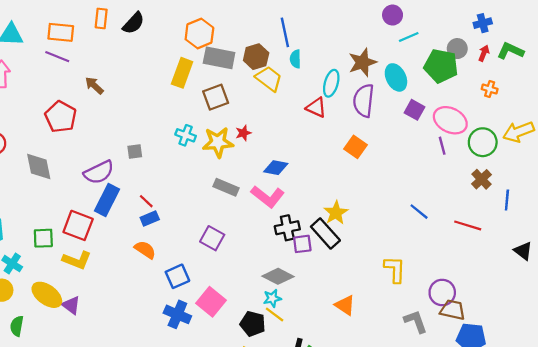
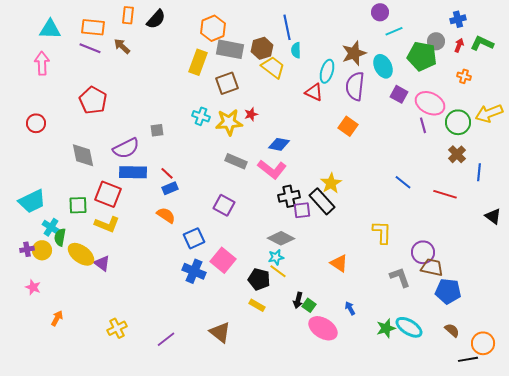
brown arrow: (94, 86) -> (122, 46), moved
gray diamond: (39, 166) -> (83, 155), moved
blue rectangle: (107, 200) -> (133, 172), turned 64
green semicircle: (17, 326) -> (60, 237), moved

